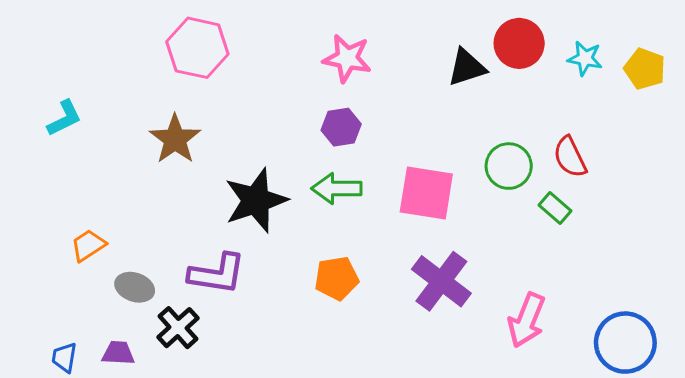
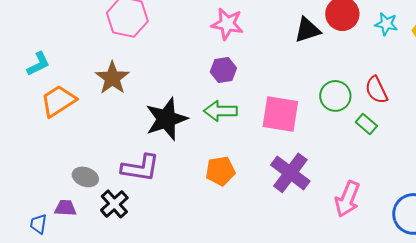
orange trapezoid: (88, 245) -> (58, 101), moved, size x1.5
purple trapezoid: (118, 353) -> (65, 208), moved

